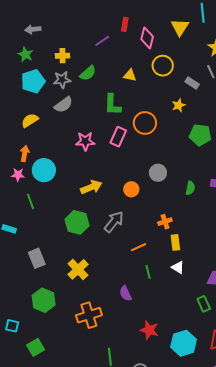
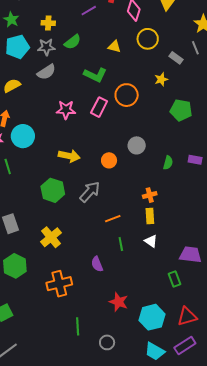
green L-shape: (113, 105) -> (95, 75), turned -70
yellow arrow: (91, 187) -> (69, 156), turned 30
orange cross: (165, 222) -> (150, 195), moved

